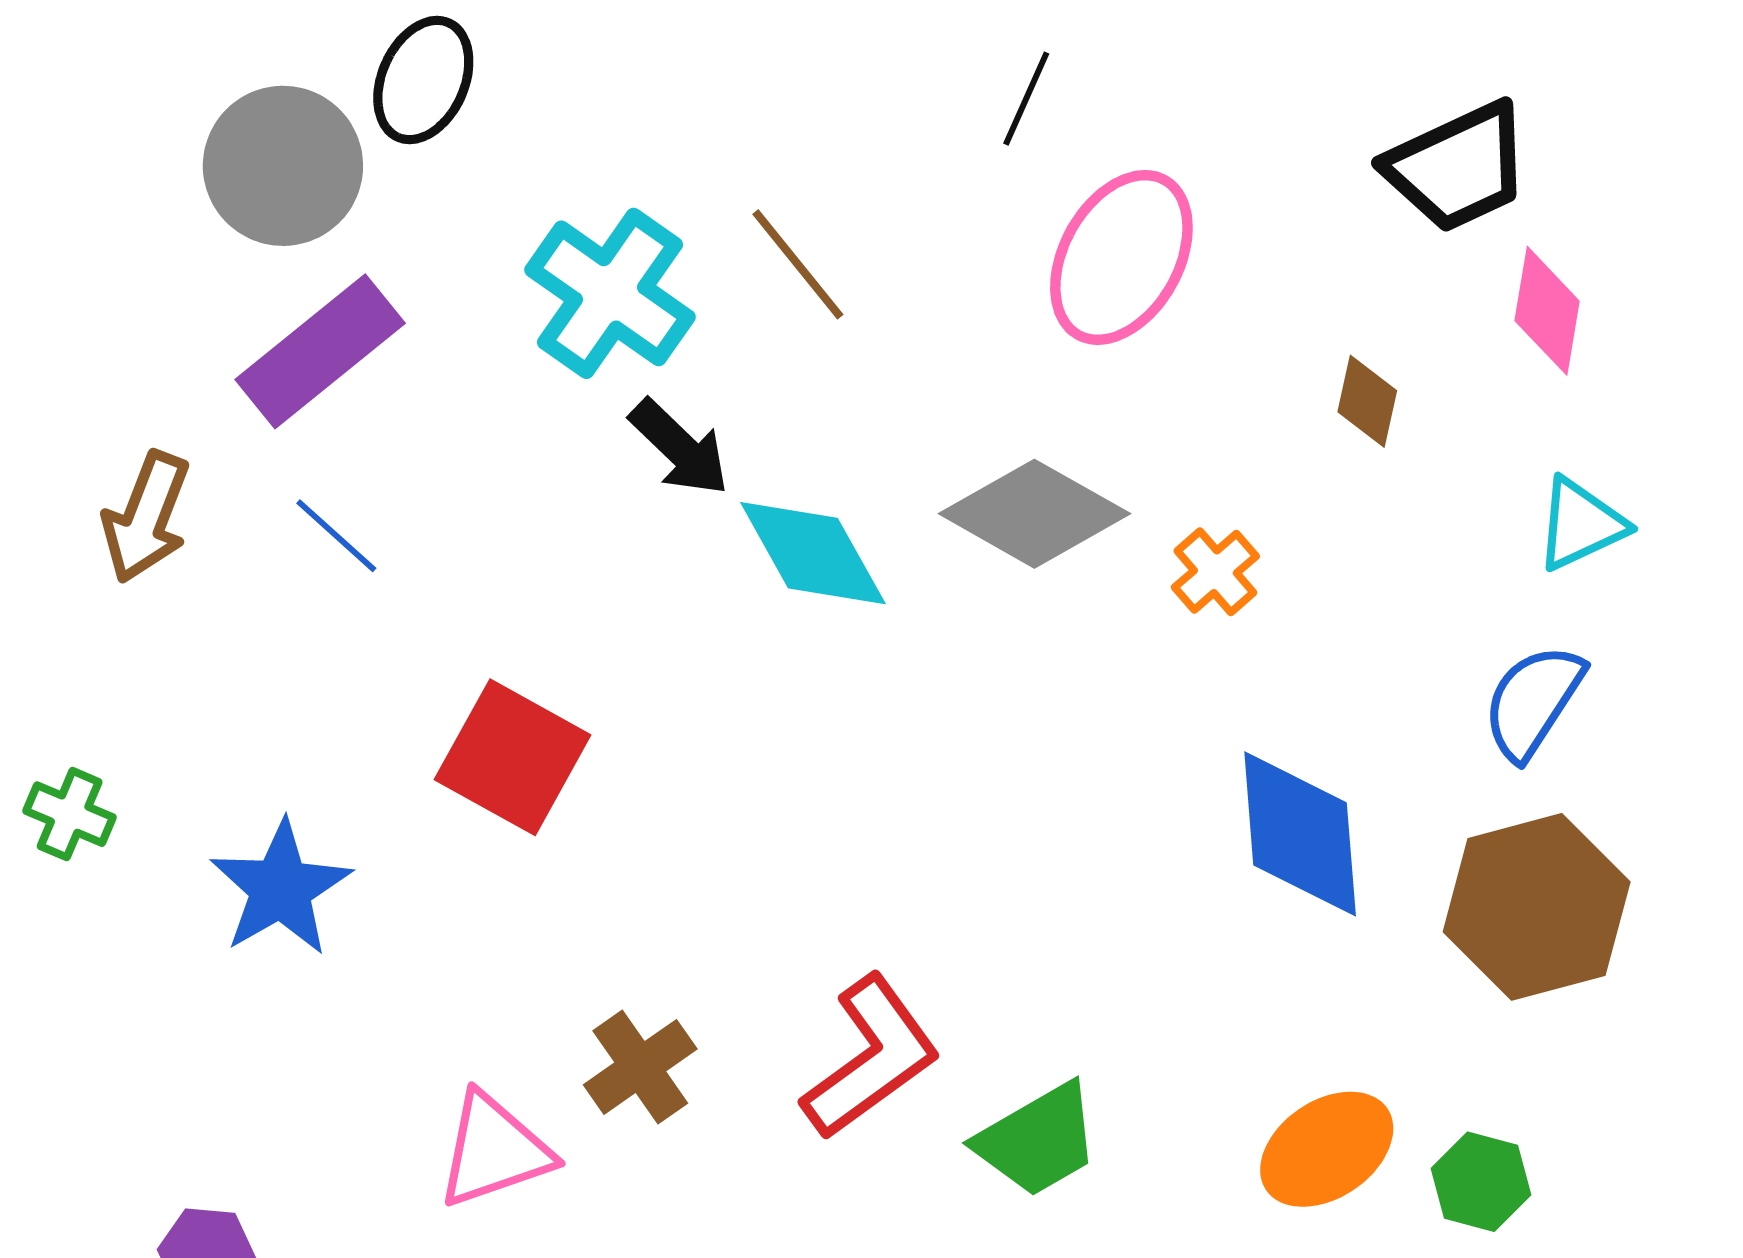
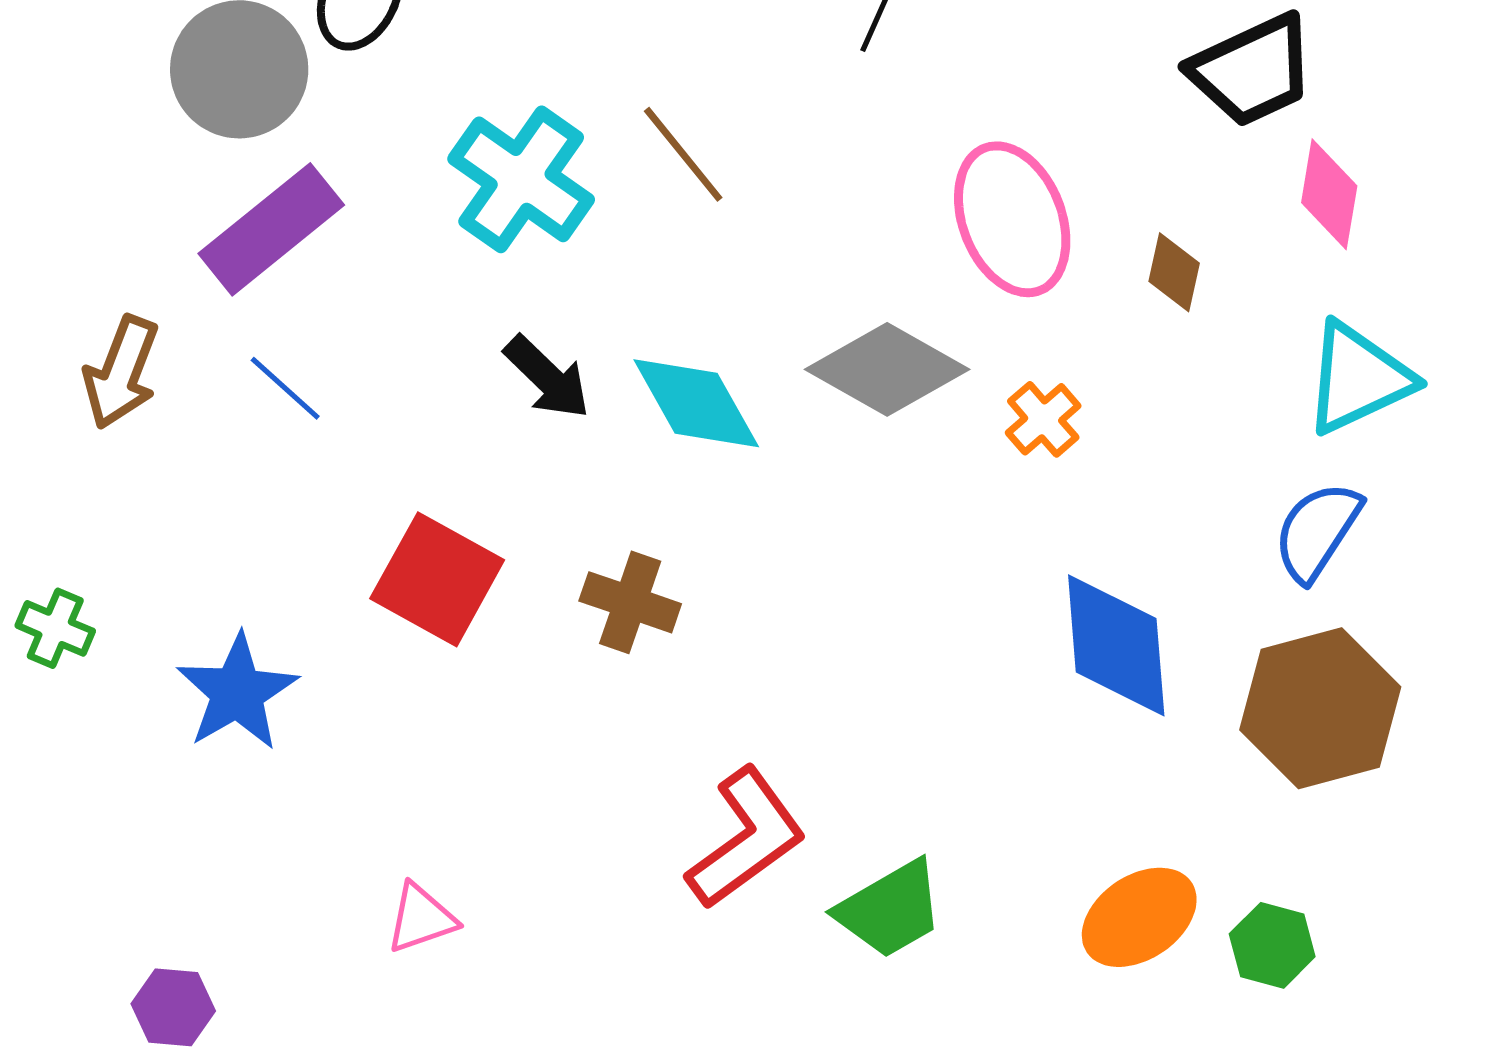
pink ellipse: (1121, 257) -> (1012, 219), moved, turned -50
black arrow: (680, 448) -> (547, 377), moved
cyan triangle: (1581, 524) -> (1358, 378), size x1.4
brown cross: (640, 1067) -> (630, 602), moved, turned -36
pink triangle: (494, 1150) -> (421, 918), size x0.7

